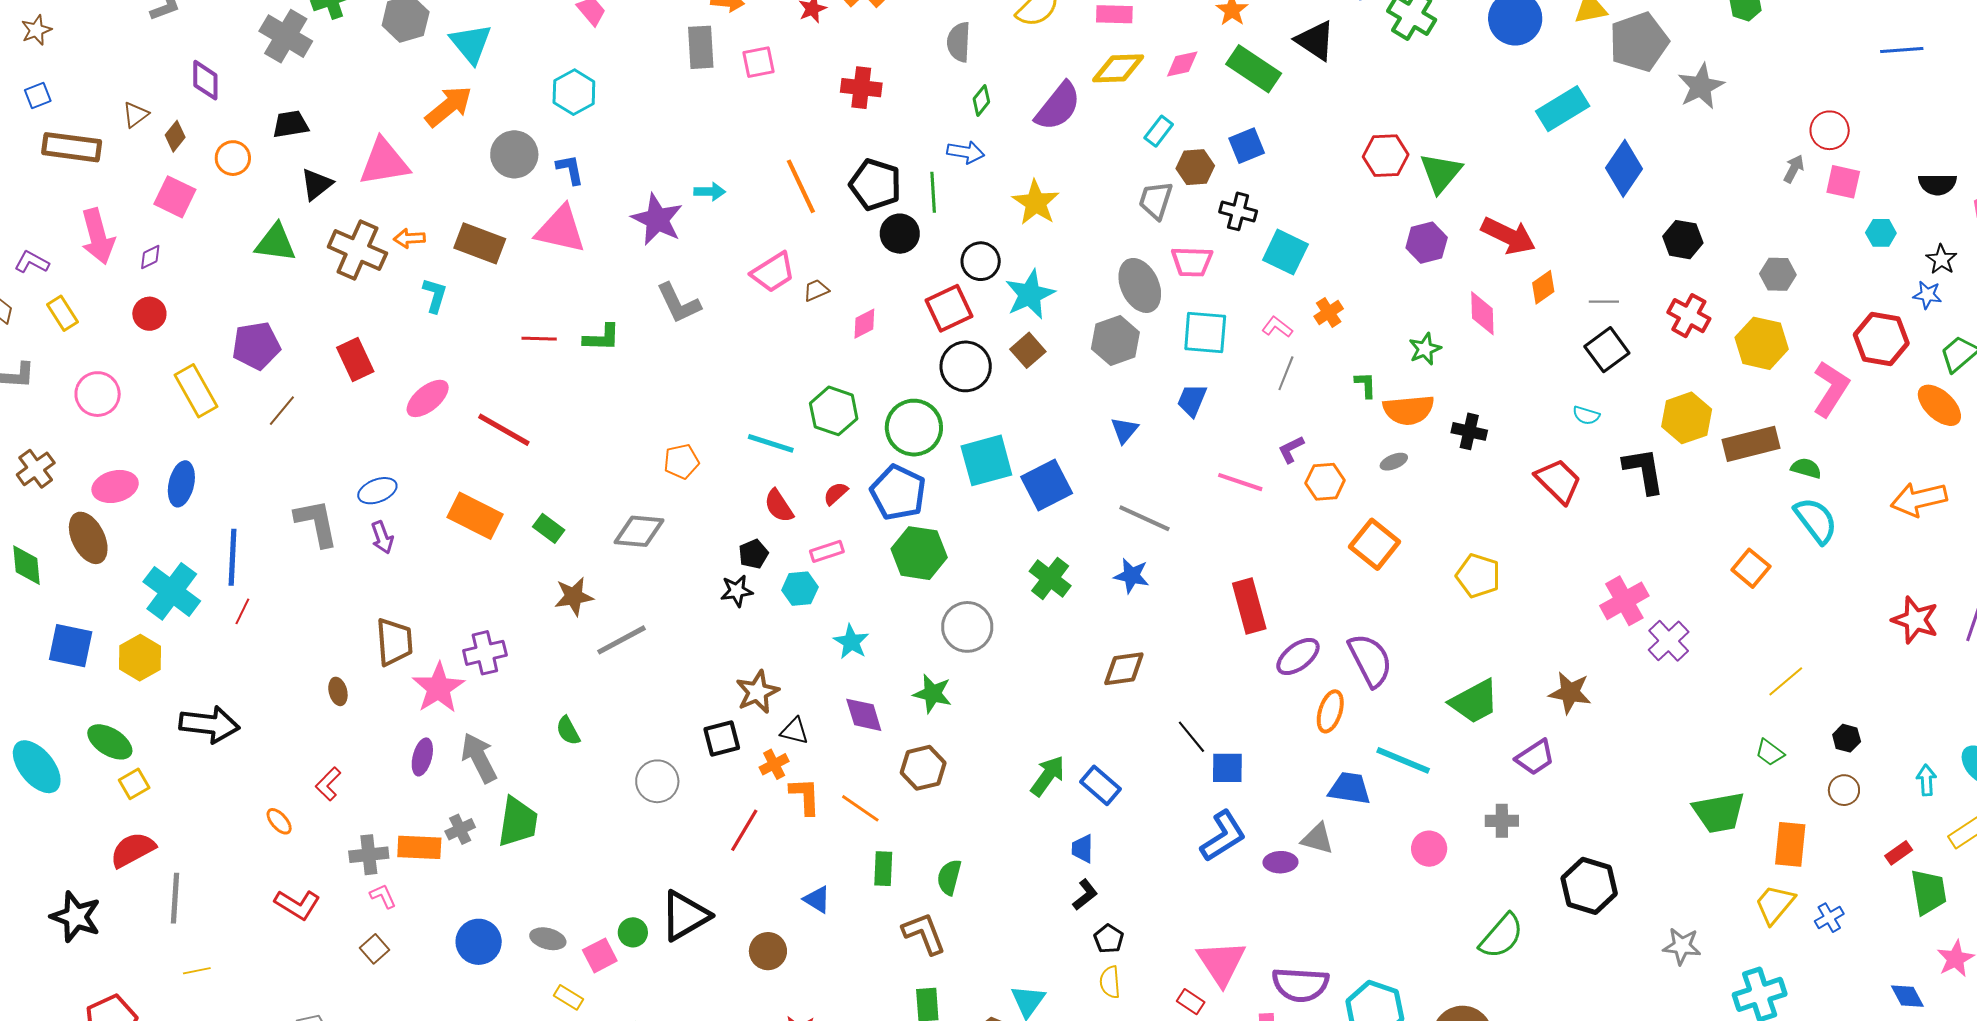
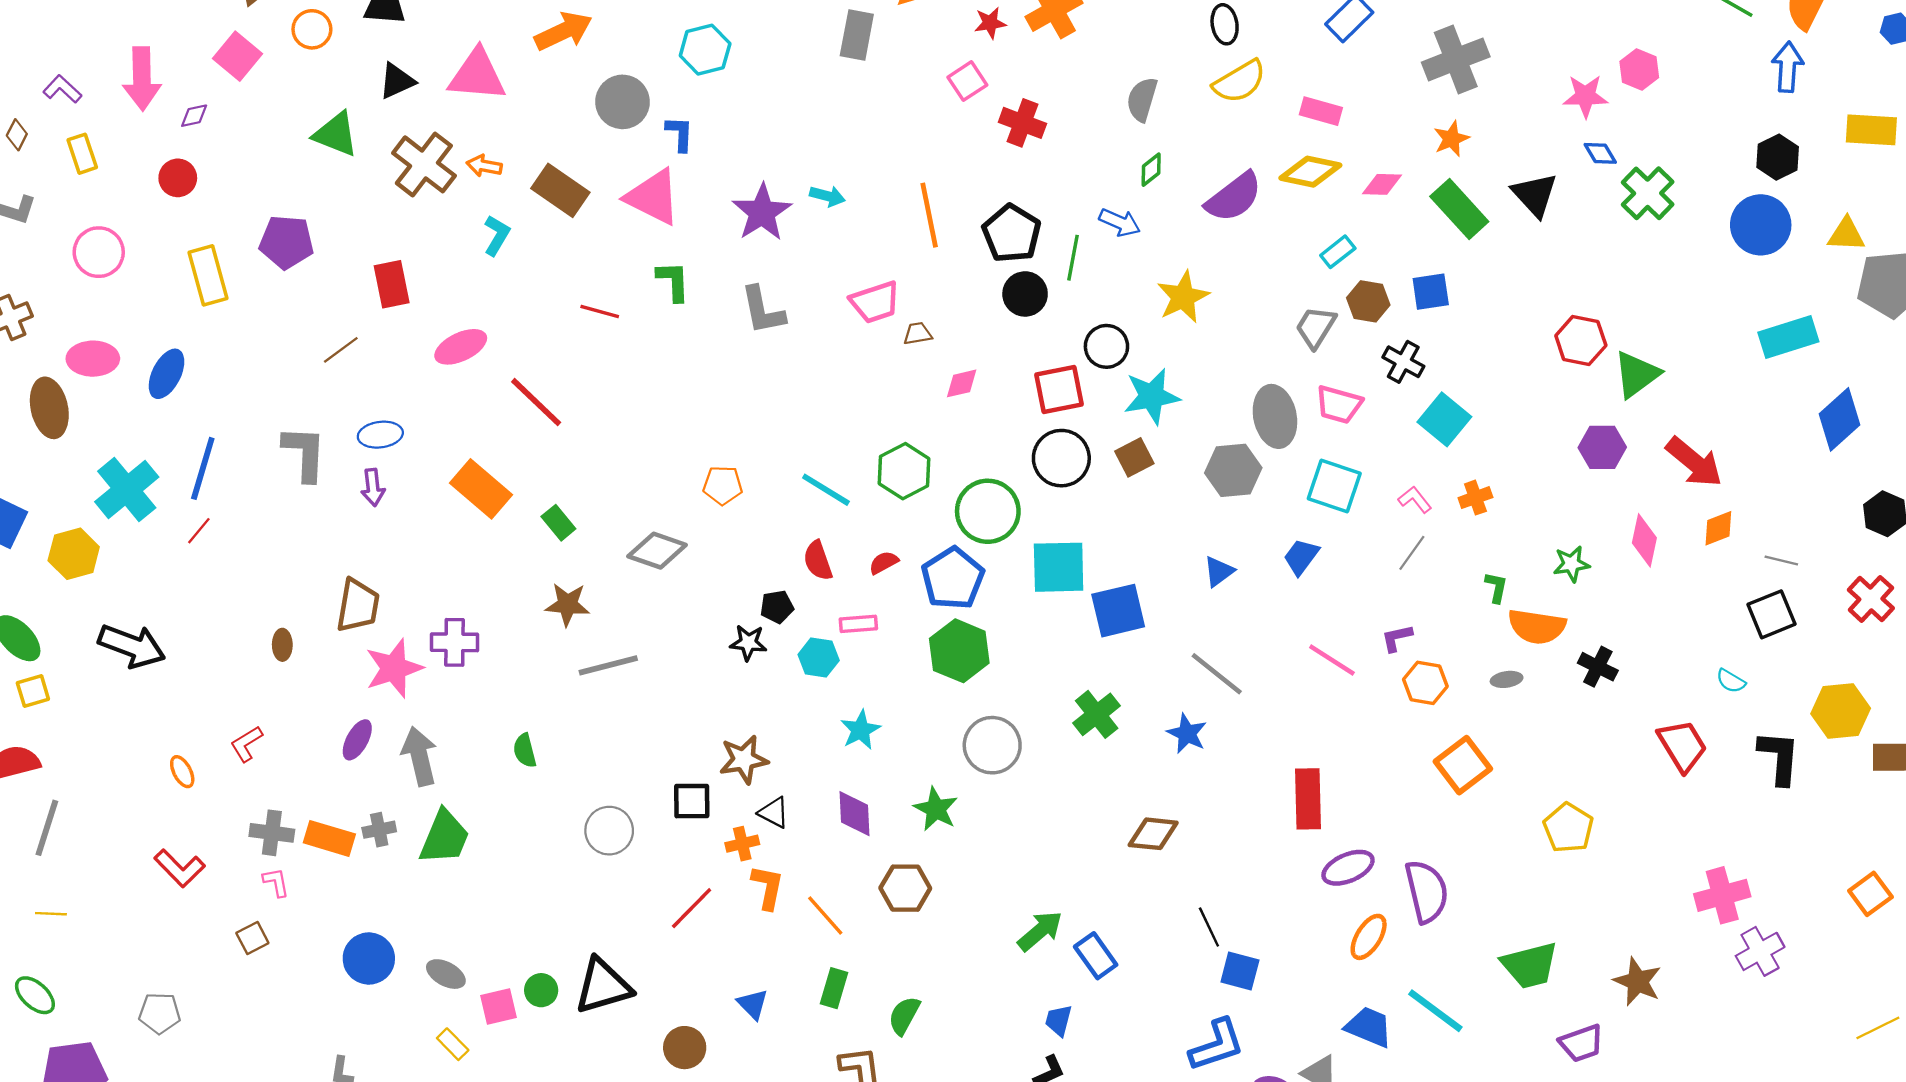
pink square: (759, 62) -> (967, 81), moved, turned -36
green L-shape: (602, 338) -> (673, 281), moved, turned -108
brown line: (282, 411) -> (341, 350), moved

